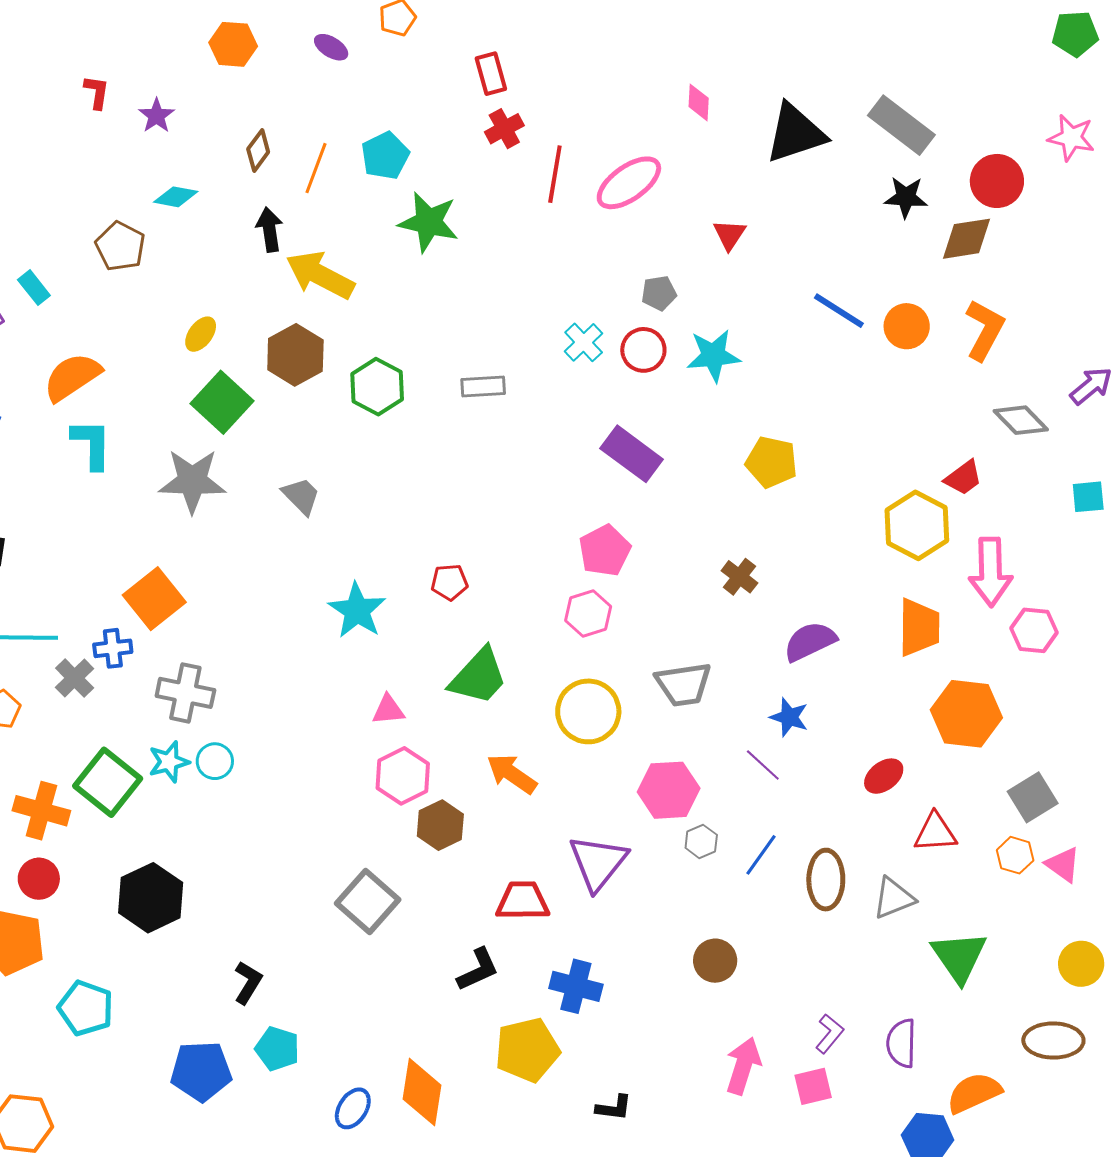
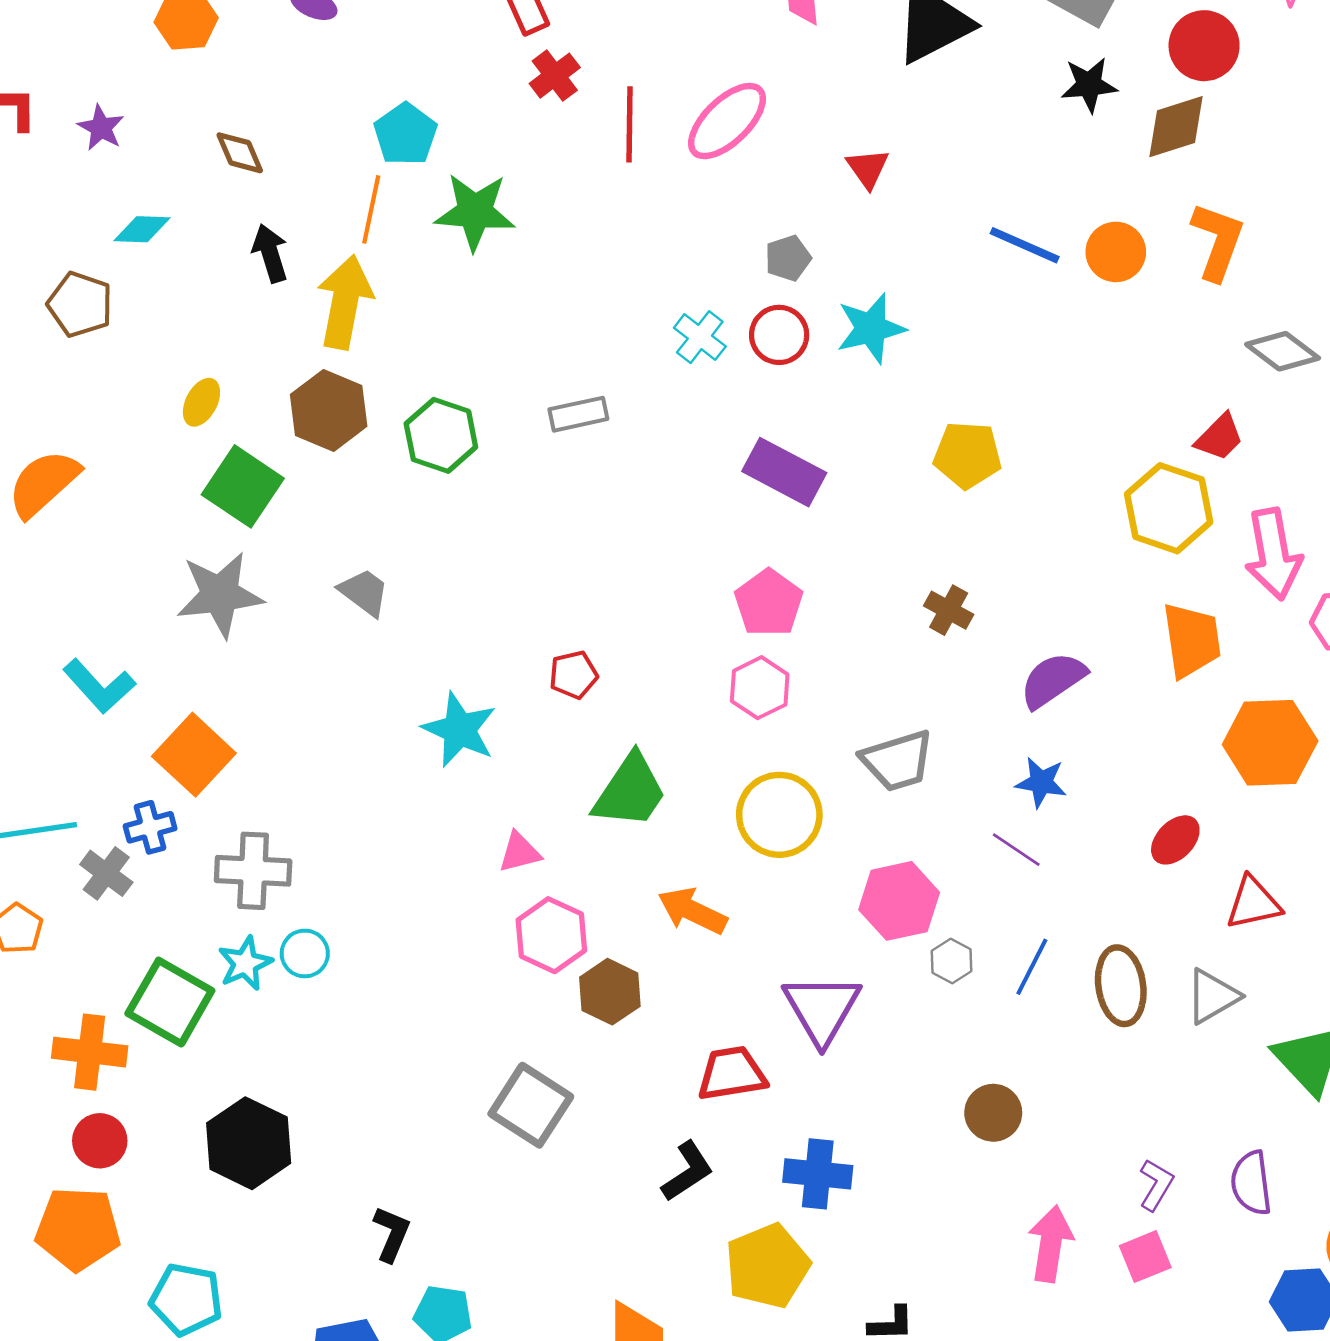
brown diamond: (258, 151) -> (240, 153), turned -51
orange line: (316, 168) -> (371, 209), moved
yellow arrow: (320, 275) -> (345, 302), turned 82
cyan L-shape: (92, 444) -> (99, 686), moved, turned 146

